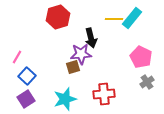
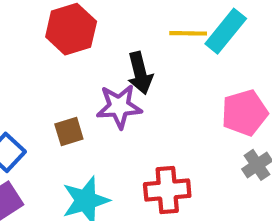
pink pentagon: (141, 57) -> (245, 113), turned 30
brown square: (73, 67) -> (69, 132), moved

